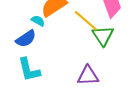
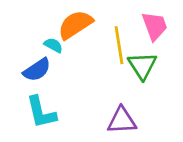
yellow line: (86, 21) -> (119, 45), turned 40

